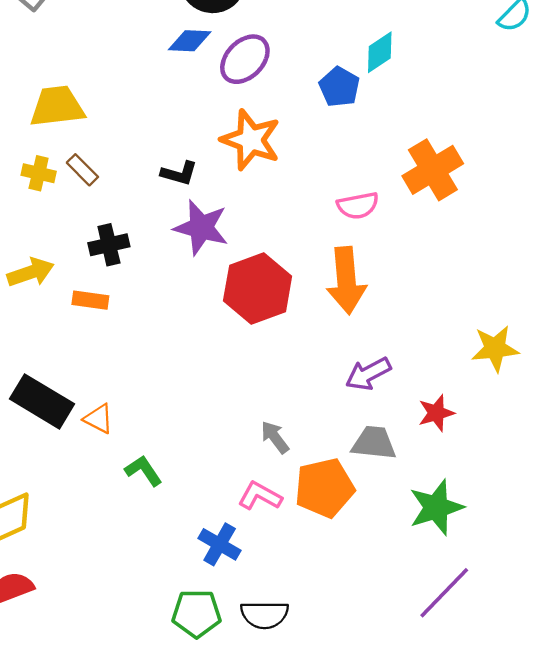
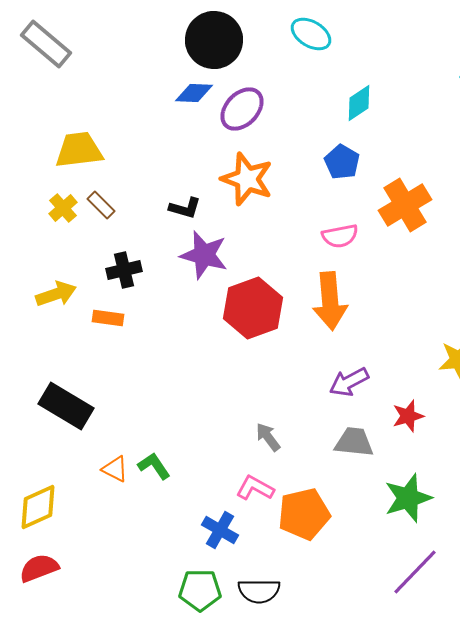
blue pentagon: (339, 87) -> (342, 162), moved
yellow cross: (39, 173) -> (63, 208), turned 36
orange triangle: (99, 419) -> (115, 469), moved
orange pentagon: (324, 488) -> (304, 514), moved

